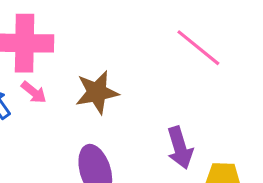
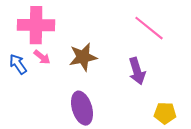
purple arrow: (180, 148) -> (137, 71), moved

